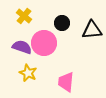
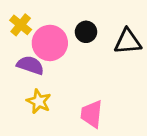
yellow cross: (24, 16) -> (21, 25), moved
pink circle: (44, 43) -> (50, 43), moved

